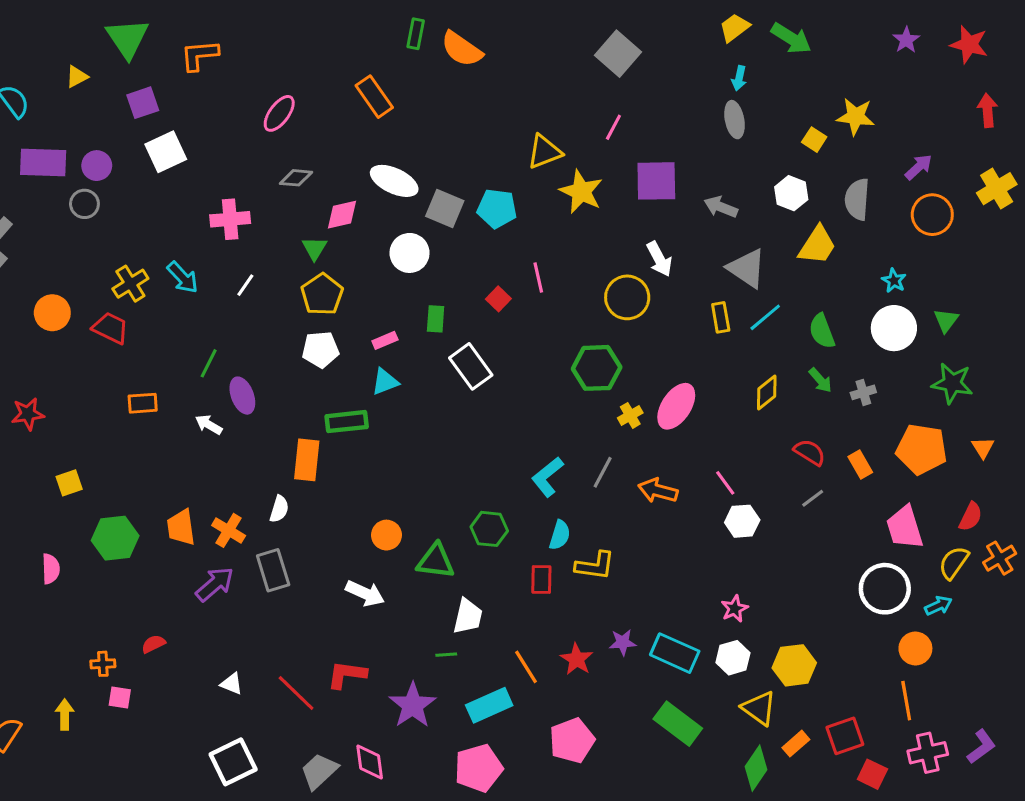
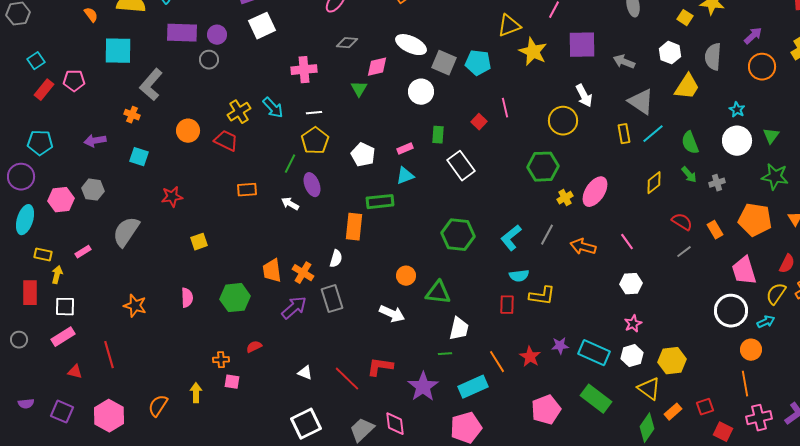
white line: (245, 285) -> (314, 113), turned 49
yellow pentagon: (322, 294) -> (315, 141), moved
white pentagon: (321, 350) -> (363, 155), turned 30
white hexagon: (742, 521) -> (631, 284), moved
green hexagon: (489, 529) -> (458, 235), moved, size x1.4
cyan semicircle: (560, 535) -> (519, 276), turned 66
green hexagon: (115, 538) -> (235, 298), moved
red square: (845, 736) -> (705, 407), size x0.7
pink pentagon: (572, 740) -> (546, 410), moved

